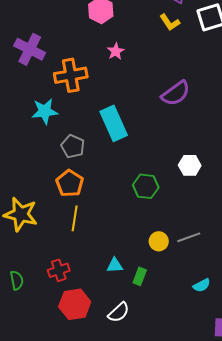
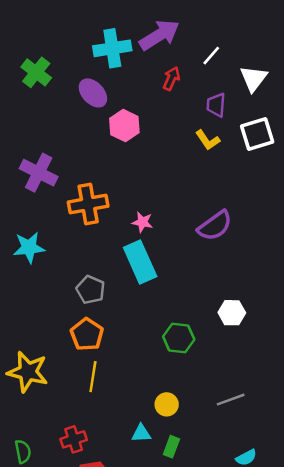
pink star: (116, 51) -> (142, 222), moved, turned -30
cyan star: (45, 111) -> (29, 247), moved
yellow circle: (159, 241) -> (167, 404), moved

